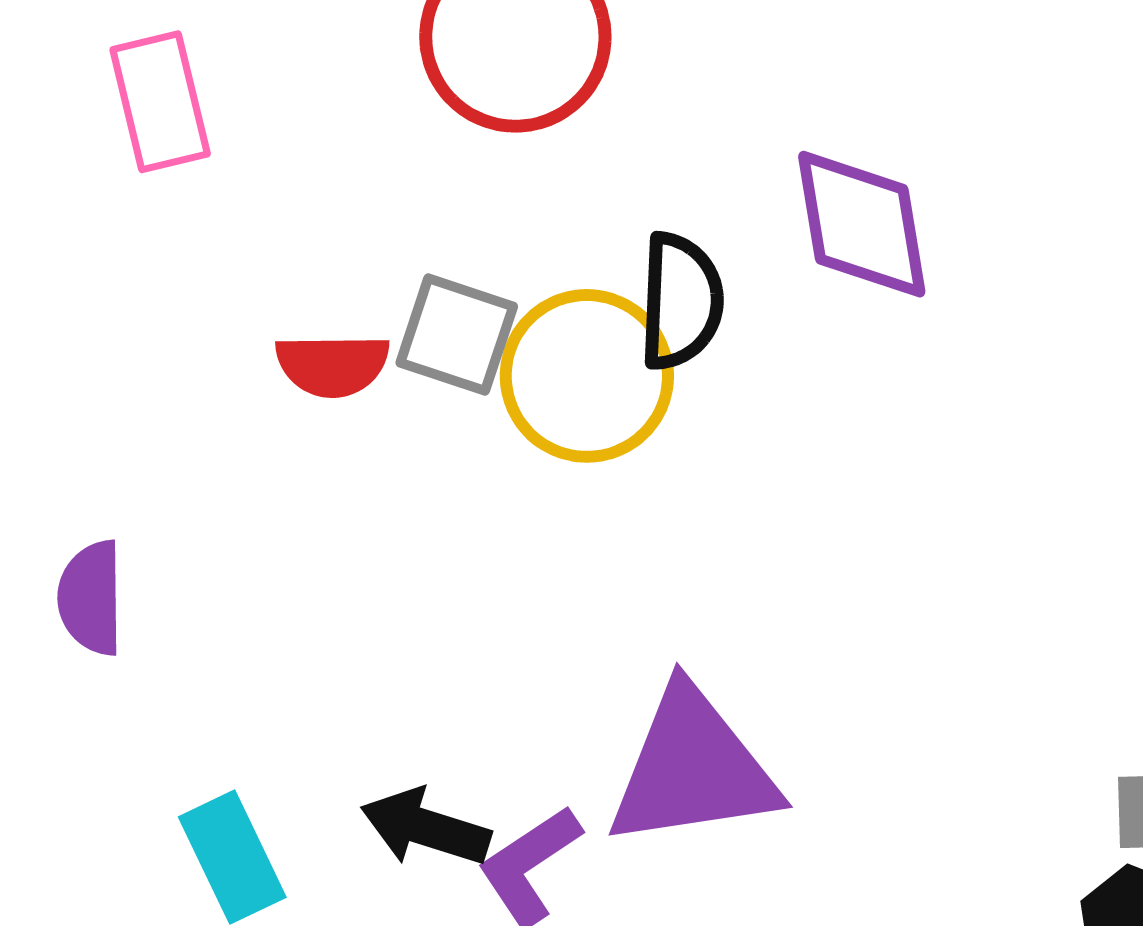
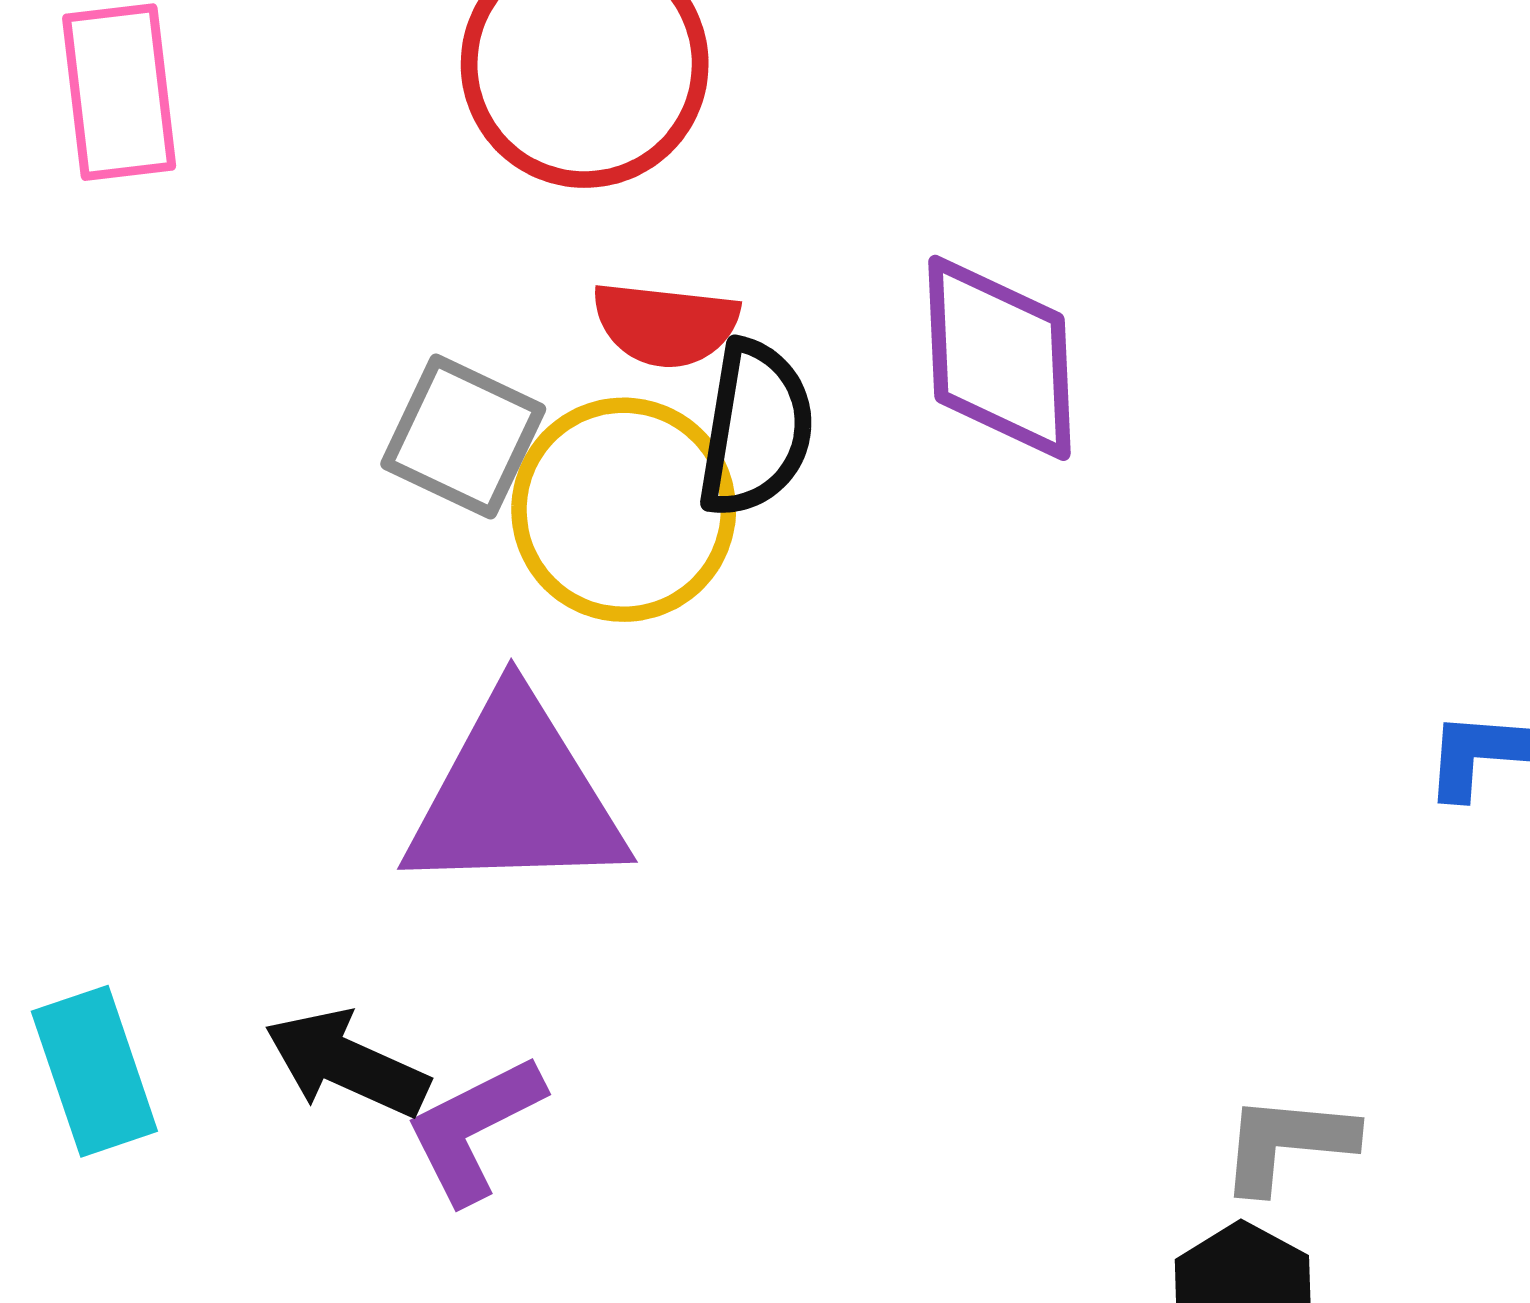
red semicircle: (332, 365) -> (665, 324), moved
purple triangle: (693, 768) -> (515, 797), moved

